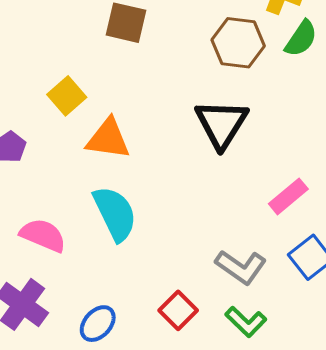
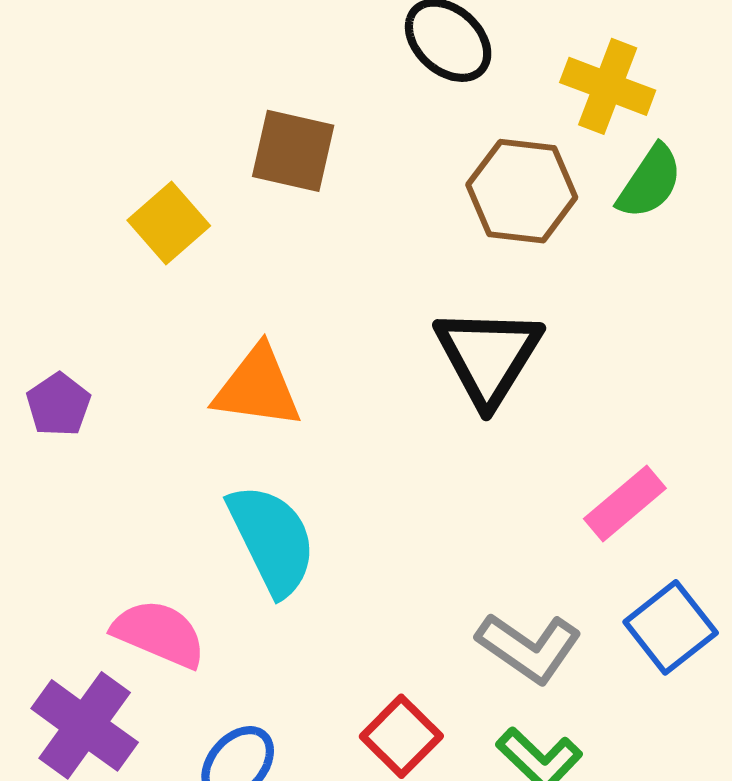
yellow square: (67, 96) -> (169, 223), moved
pink semicircle: (43, 235) -> (159, 634), moved

